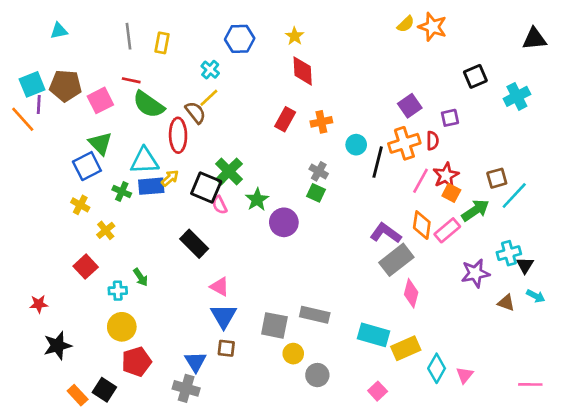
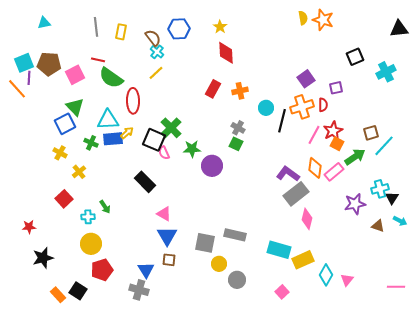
yellow semicircle: (406, 24) -> (303, 18), turned -56
brown semicircle: (195, 113) -> (153, 38), moved
green star: (257, 200) -> (192, 149), turned 30

